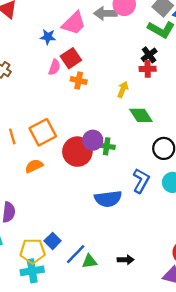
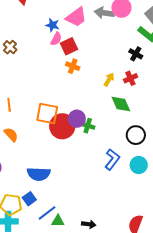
black cross: (149, 55) -> (136, 54), turned -32
pink semicircle: (54, 67) -> (56, 39), moved
red cross: (148, 69) -> (130, 78), moved, turned -32
orange square: (43, 132) -> (47, 113), moved, turned 30
orange semicircle: (34, 166) -> (11, 135), moved, turned 63
blue semicircle: (108, 199) -> (39, 174), moved

